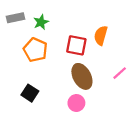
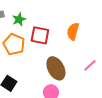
red square: (76, 45) -> (40, 35), moved

